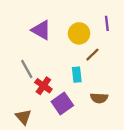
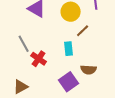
purple square: (62, 104) -> (69, 82), moved
brown triangle: (23, 117) -> (21, 87), turned 42

